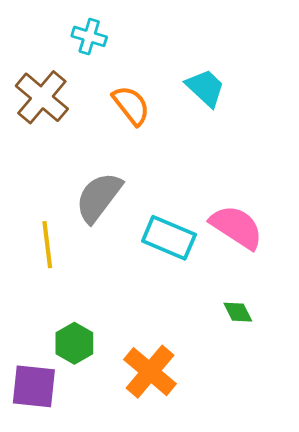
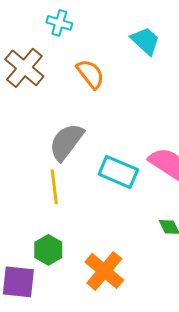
cyan trapezoid: (205, 88) -> (145, 41), moved
yellow line: (47, 245) -> (54, 187), moved

